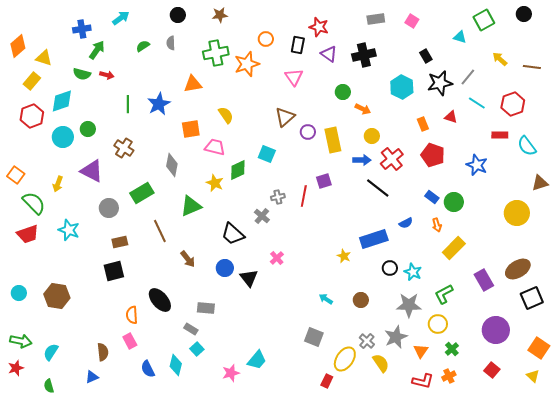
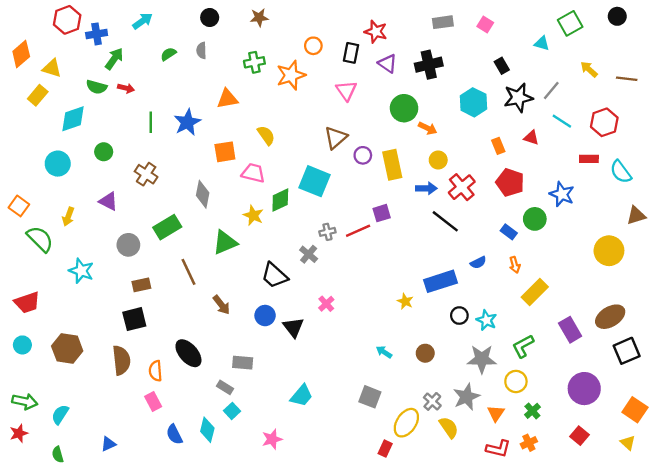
green cross: (216, 53) -> (254, 62), size x0.7
green circle: (343, 92) -> (404, 108), size x1.5
red hexagon: (32, 116) -> (67, 20), moved
cyan circle: (63, 137) -> (58, 164), moved
cyan square: (267, 154) -> (314, 181), size x1.5
purple triangle: (92, 171) -> (108, 201), size x0.7
red line: (304, 196) -> (358, 231), turned 55
green circle: (454, 202) -> (535, 219), moved
red trapezoid: (28, 234) -> (27, 303), moved
brown semicircle: (103, 352) -> (121, 360), moved, size x1.4
cyan trapezoid: (257, 360) -> (302, 396), moved

